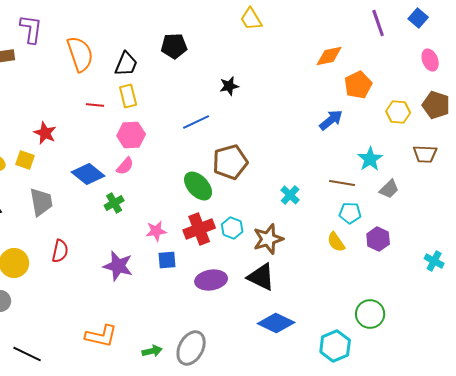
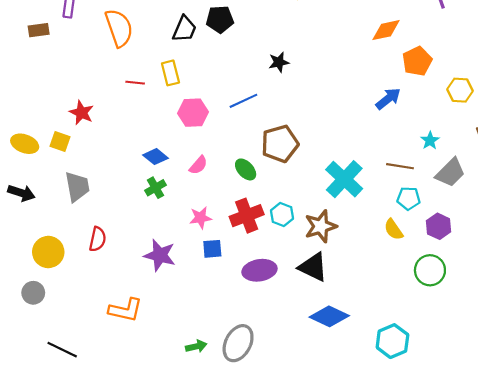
black trapezoid: (126, 64) -> (184, 29), moved
pink hexagon: (131, 135) -> (193, 113), moved
cyan star: (370, 159) -> (430, 141), size x0.7
pink semicircle: (125, 166) -> (198, 165), moved
blue diamond: (88, 174) -> (155, 157), moved, size x0.7
green ellipse: (198, 186) -> (246, 169), size x0.7
gray trapezoid: (389, 189) -> (450, 173), size x1.4
cyan cross: (290, 195) -> (344, 179), size x1.8
green circle: (370, 314) -> (430, 270), moved
orange L-shape: (101, 336) -> (125, 310), moved

